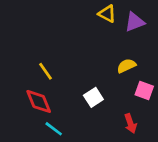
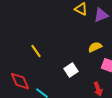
red diamond: (39, 101) -> (20, 81), moved

